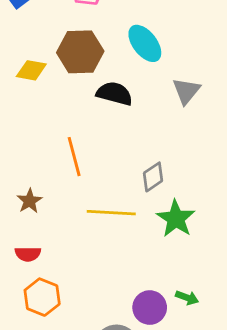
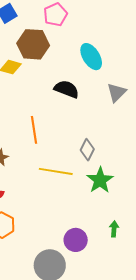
brown hexagon: (80, 52) -> (33, 44), moved
gray diamond: (153, 177) -> (87, 150), turned -35
green arrow: (187, 298) -> (114, 229), moved, turned -112

